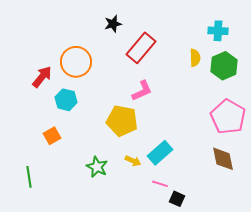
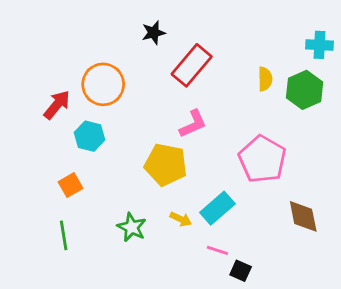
cyan cross: (218, 31) -> (320, 45), moved
pink pentagon: (228, 117) -> (262, 159), moved
green line: (29, 177) -> (64, 235), moved

